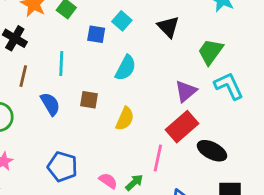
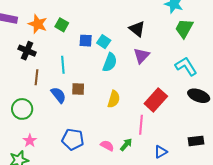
cyan square: (122, 21) -> (104, 42), moved
green trapezoid: (210, 52) -> (184, 28), moved
purple triangle: (186, 91) -> (141, 56), moved
brown square: (89, 100) -> (78, 89), moved
black ellipse: (212, 151) -> (199, 96), moved

